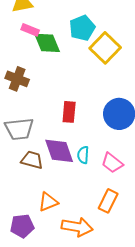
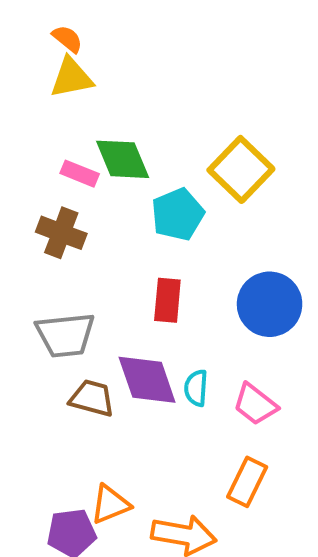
cyan pentagon: (82, 28) -> (178, 214), moved
pink rectangle: (30, 30) -> (80, 174), moved
orange triangle: (48, 202) -> (110, 504), moved

